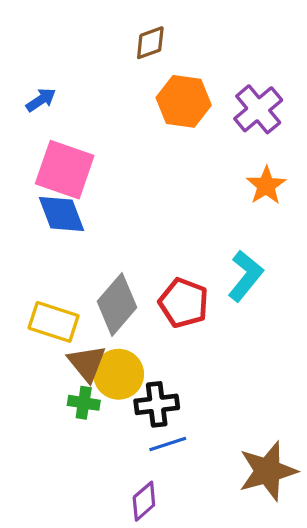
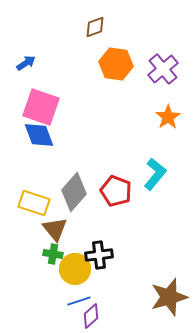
yellow circle: (119, 374) -> (75, 269), moved
blue line: (168, 444) -> (79, 301), moved

